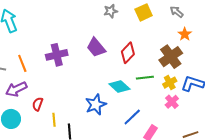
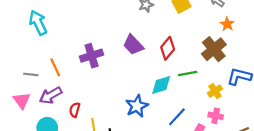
yellow cross: (170, 83) -> (215, 91), moved
cyan diamond: (119, 86) -> (161, 85), turned -55
pink cross: (172, 102) -> (216, 116), moved, turned -32

